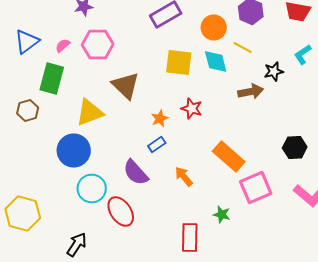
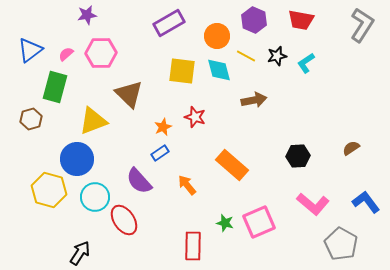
black star: (274, 72) -> (277, 56), moved
pink square: (256, 188) -> (259, 222), moved
yellow hexagon: (23, 214) -> (49, 190), moved

